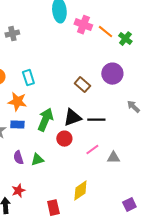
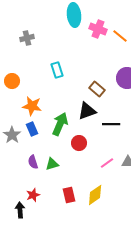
cyan rectangle: (28, 78) -> (57, 70), moved
black triangle: (72, 118) -> (87, 111), moved
blue rectangle: (17, 125) -> (32, 129), turned 64
pink line: (92, 150) -> (107, 163), moved
red rectangle: (53, 208) -> (69, 195), moved

